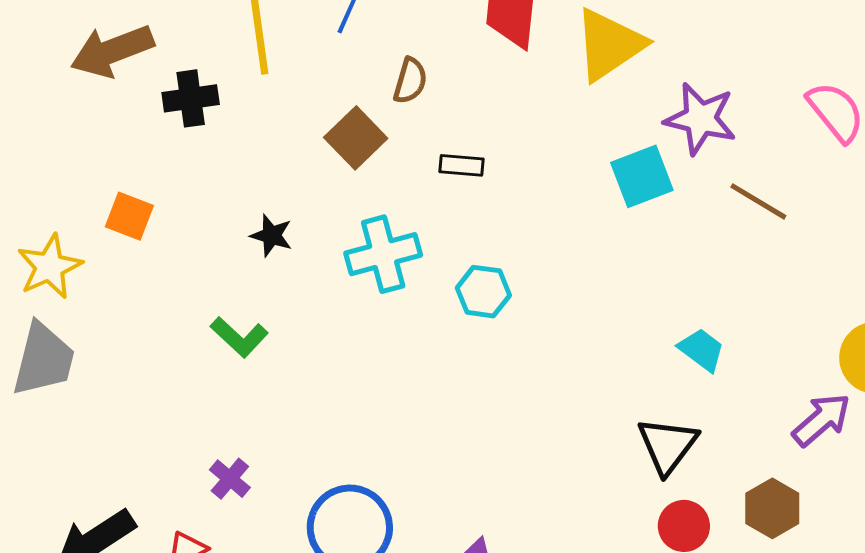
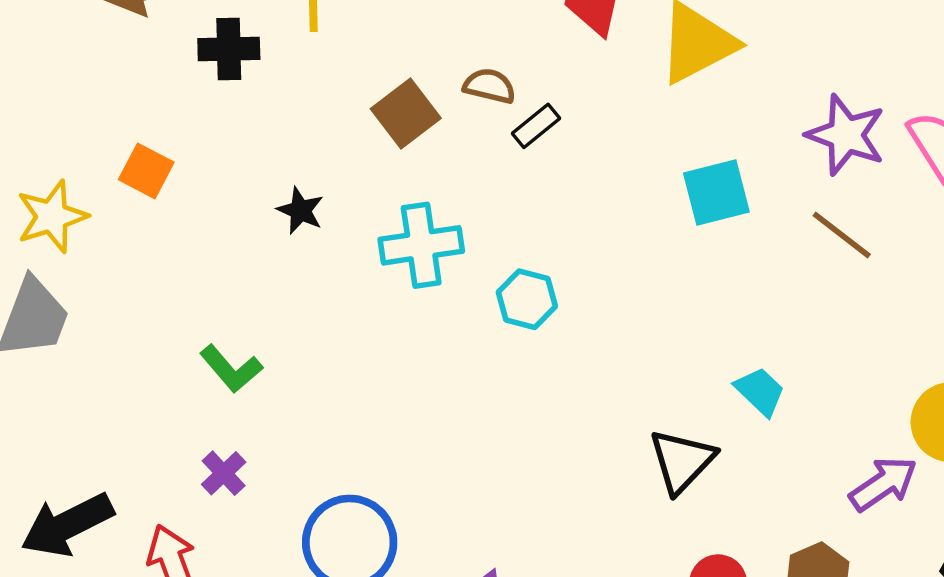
brown semicircle: (410, 81) -> (489, 86), moved, turned -99
purple star: (700, 119) -> (846, 135), moved
black rectangle: (462, 165) -> (536, 126), moved, turned -51
green L-shape: (239, 337) -> (231, 369), moved
black triangle: (668, 445) -> (682, 461), moved

